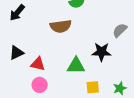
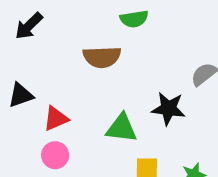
red triangle: (38, 64) -> (56, 119), turned -42

